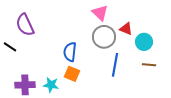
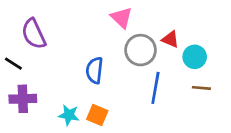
pink triangle: (100, 13) -> (122, 18), moved
orange square: (72, 74) -> (97, 115), moved
purple cross: (25, 85) -> (23, 99), moved

